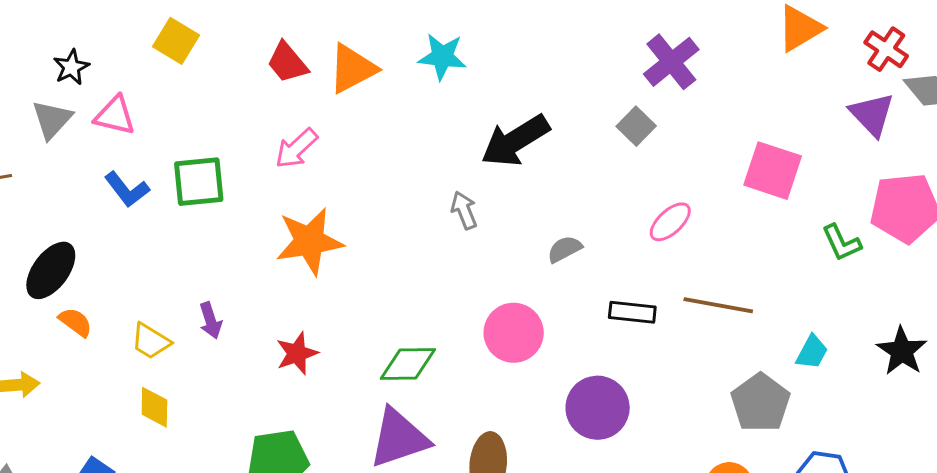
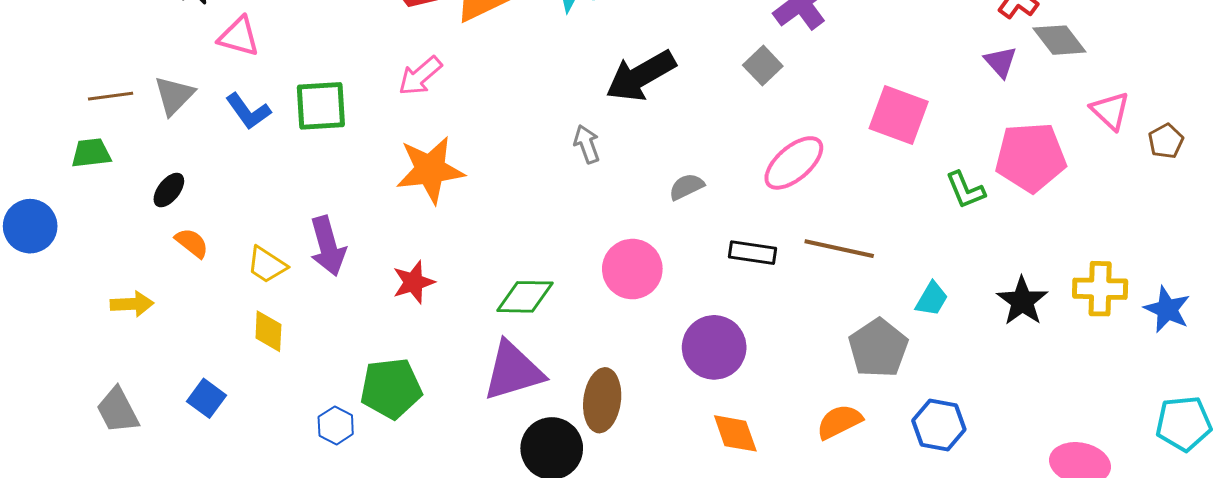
purple triangle: (872, 114) -> (1001, 62), size x0.7
gray triangle: (52, 119) -> (174, 95), moved
pink ellipse: (670, 222) -> (794, 163), size x1.4
black ellipse: (51, 270) -> (169, 190), size x0.6
purple arrow: (210, 320) -> (328, 246), size x1.6

